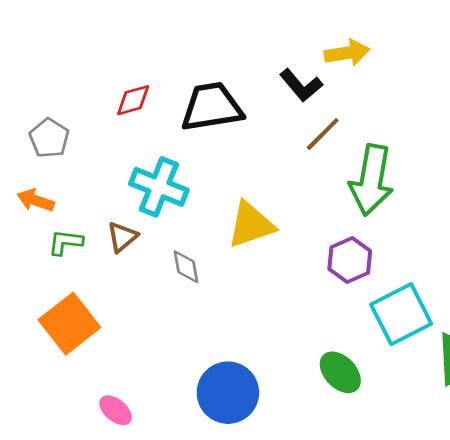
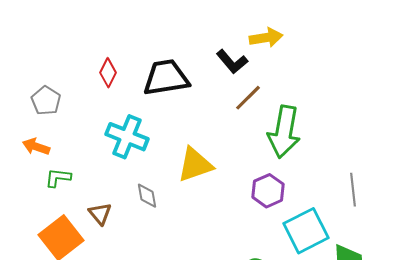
red diamond: (133, 100) -> (108, 73), turned -48
brown triangle: (122, 237) -> (100, 214), moved, turned -30

